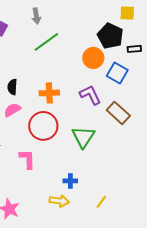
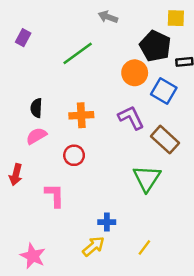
gray arrow: (36, 16) -> (108, 17), moved, turned 119
red circle: (43, 126) -> (74, 155), size x0.6
green triangle: (83, 137) -> (147, 178), moved
yellow arrow: (59, 201) -> (93, 246), turned -48

